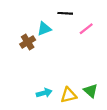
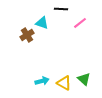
cyan triangle: (44, 29) -> (42, 23), turned 40
yellow triangle: (69, 95) -> (64, 83), turned 42

